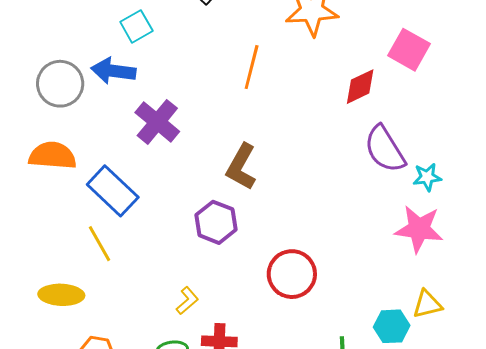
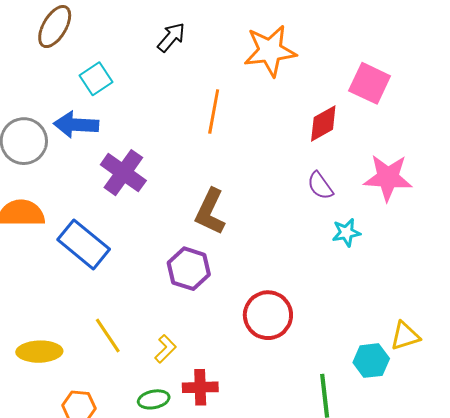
purple semicircle: (385, 149) -> (320, 186), moved, size x0.6
cyan star: (427, 177) -> (346, 233), moved
pink star: (419, 229) -> (388, 178), moved
yellow line: (99, 244) -> (108, 335), moved

